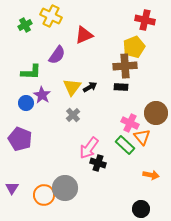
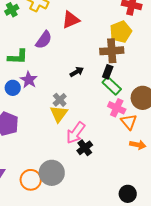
yellow triangle: (72, 87) -> (59, 114), moved
black rectangle: (121, 87) -> (108, 72), turned -72
green rectangle: (125, 145) -> (112, 86), moved
black cross: (98, 163) -> (85, 148), turned 35
orange arrow: (151, 175) -> (138, 145), moved

